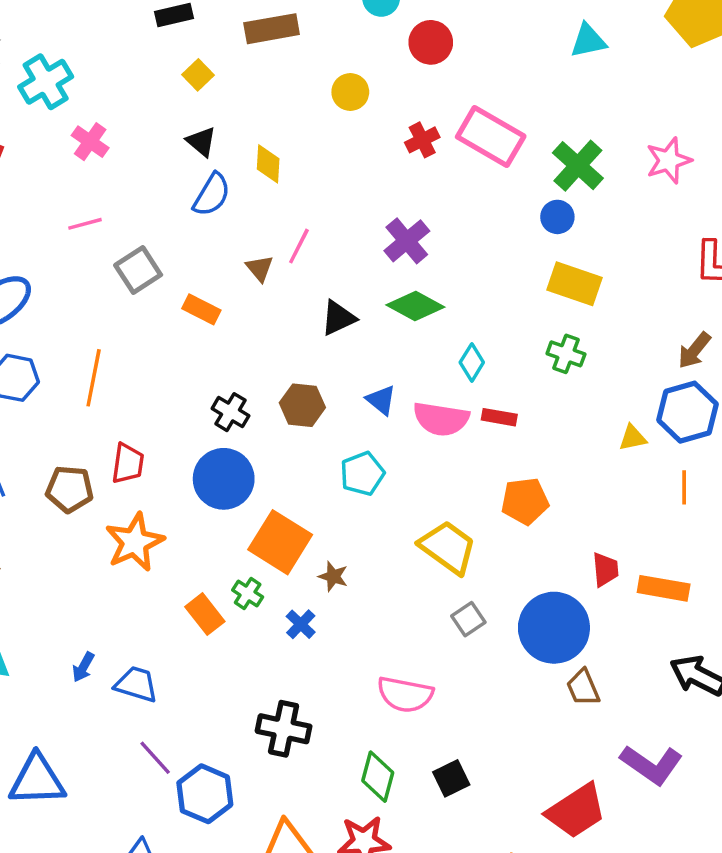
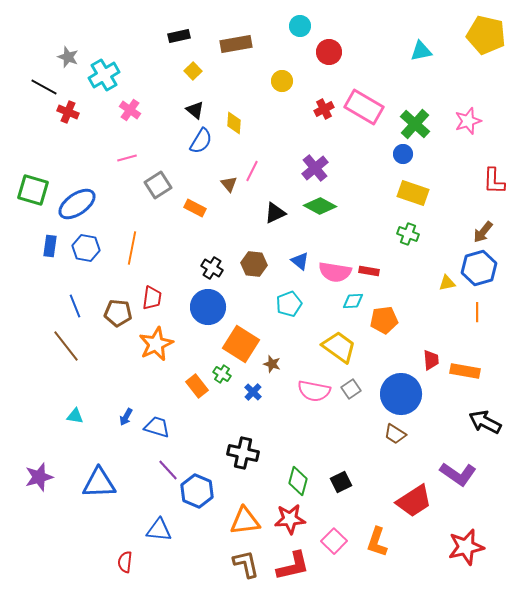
cyan diamond: (472, 362) -> (353, 301), moved, turned 55
brown trapezoid: (583, 688) -> (395, 434), moved, turned -35
pink semicircle: (405, 694) -> (314, 391), moved

